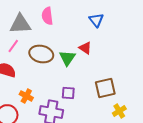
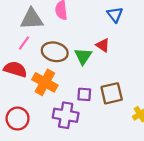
brown square: (105, 88) -> (112, 93), moved
orange cross: (26, 96) -> (45, 82), moved, size x1.6

